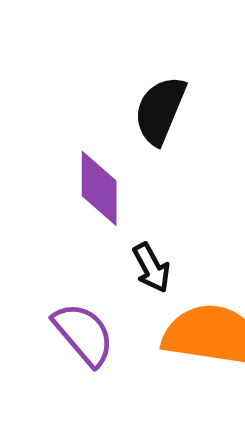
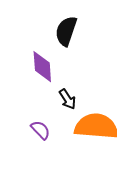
purple semicircle: (84, 334) -> (40, 130), size x0.7

